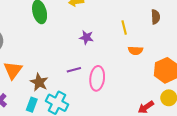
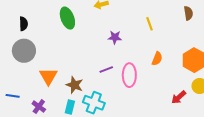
brown semicircle: (156, 17) -> (188, 13), moved
orange semicircle: (136, 51) -> (157, 59), moved, turned -64

